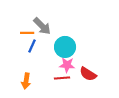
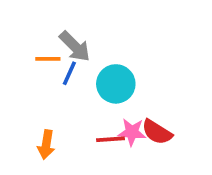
blue line: (32, 46) -> (69, 73), moved
pink star: (67, 65) -> (132, 132), moved

